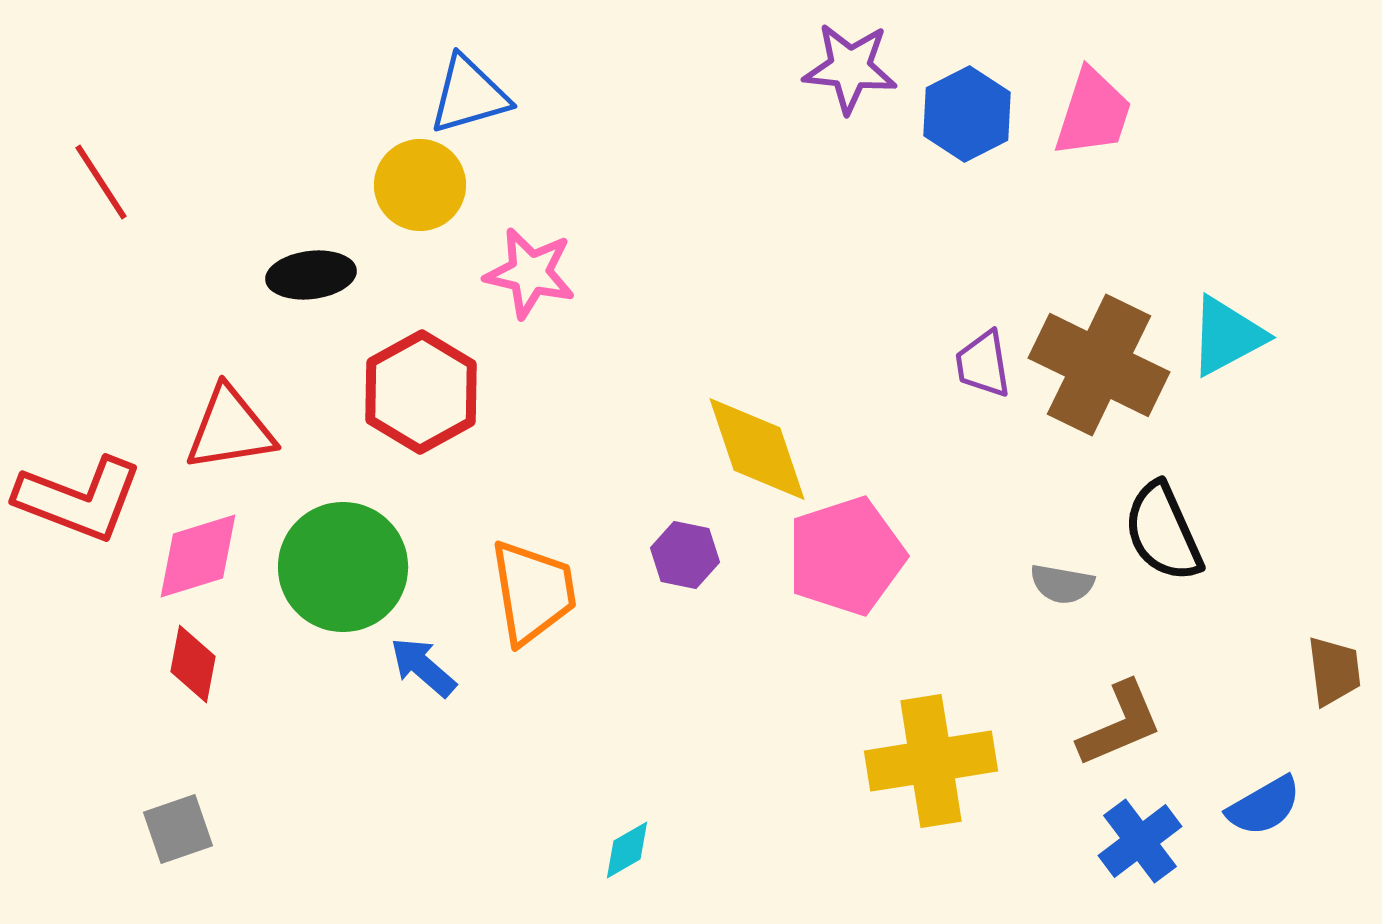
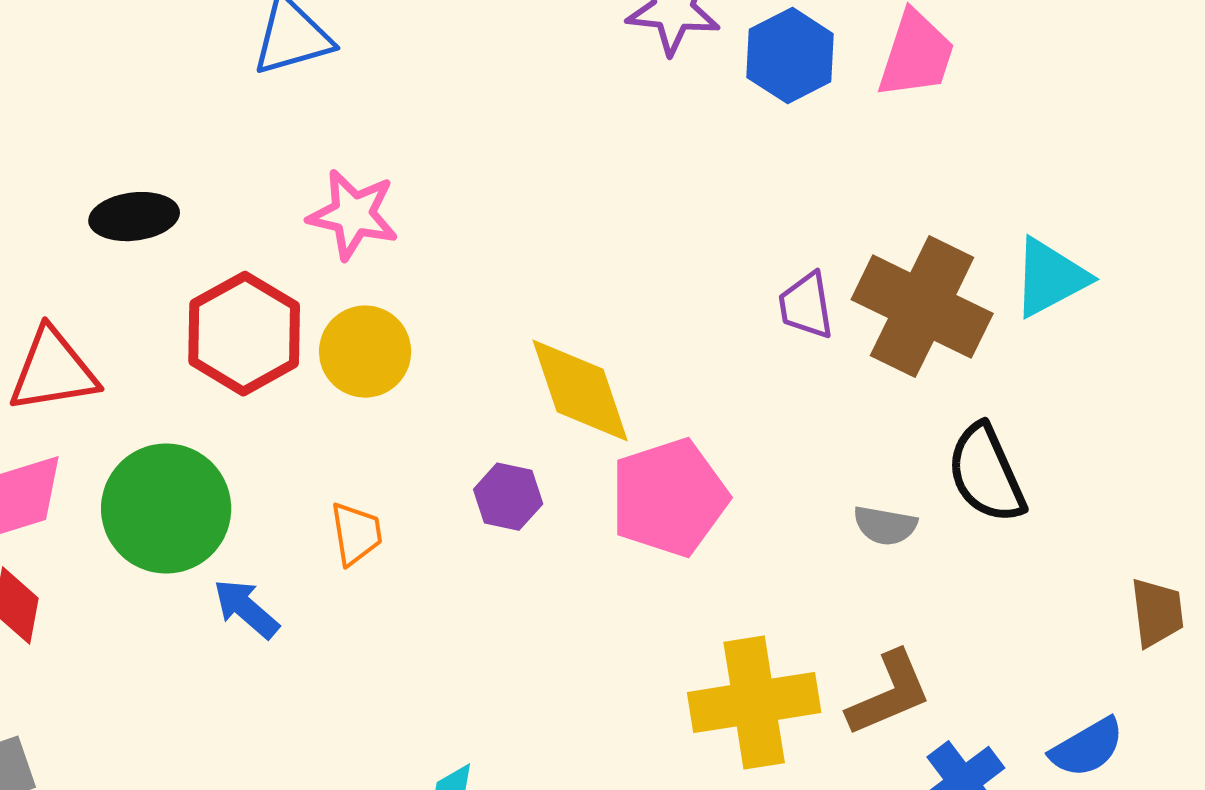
yellow circle: (420, 185) -> (365, 352), moved
orange trapezoid: (533, 592) -> (356, 534), size x0.6
brown L-shape: (1120, 724) -> (889, 694), moved

